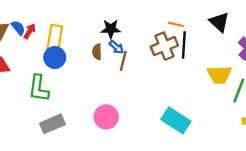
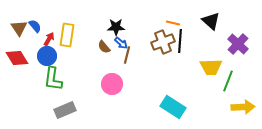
red arrow: (30, 31) -> (49, 39), moved
brown semicircle: (97, 52) -> (104, 47), turned -40
blue circle: (55, 57) -> (47, 56), moved
pink circle: (106, 117) -> (112, 84), moved

